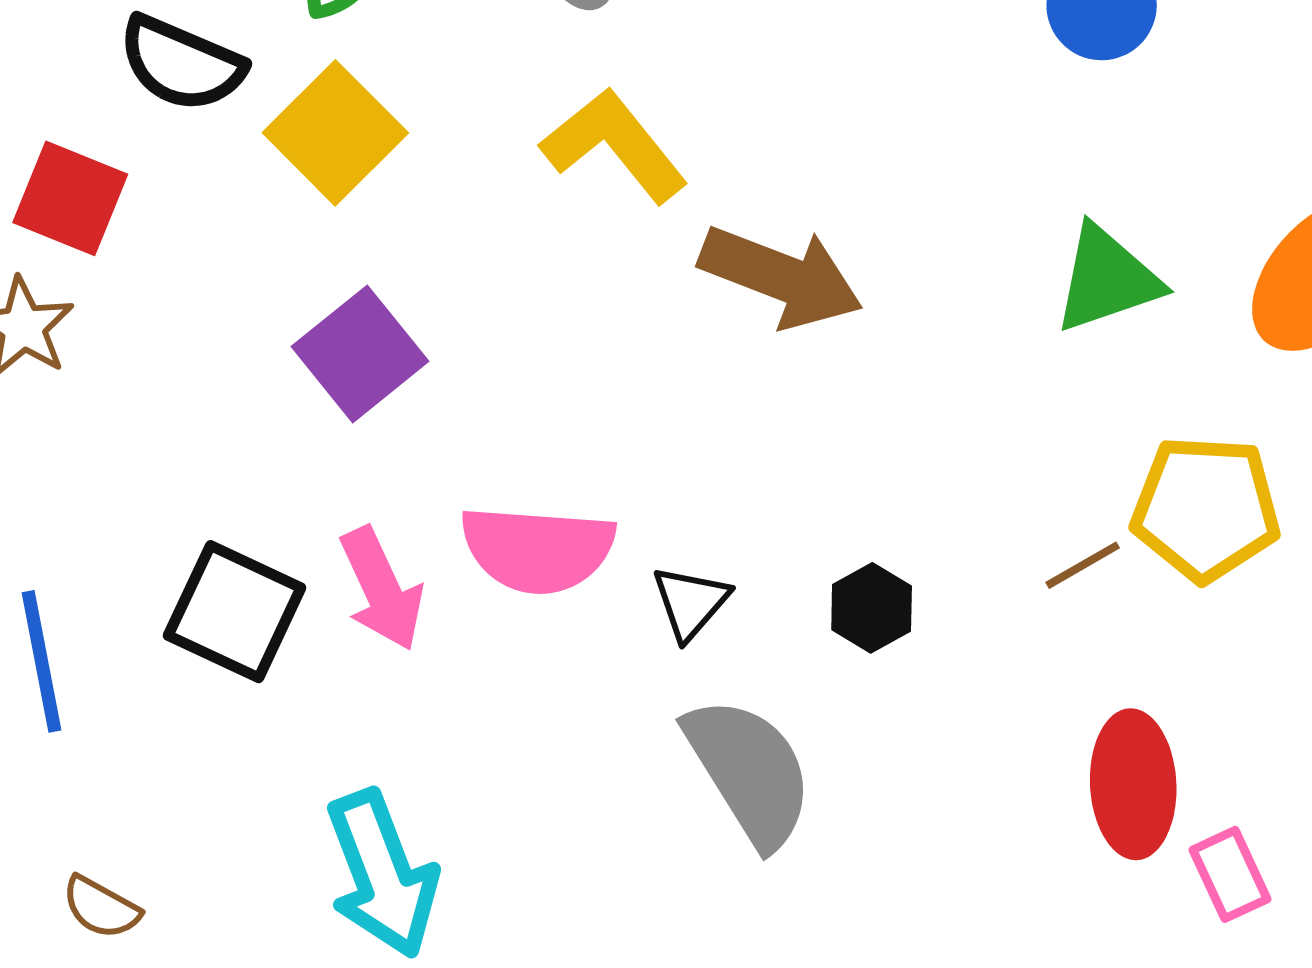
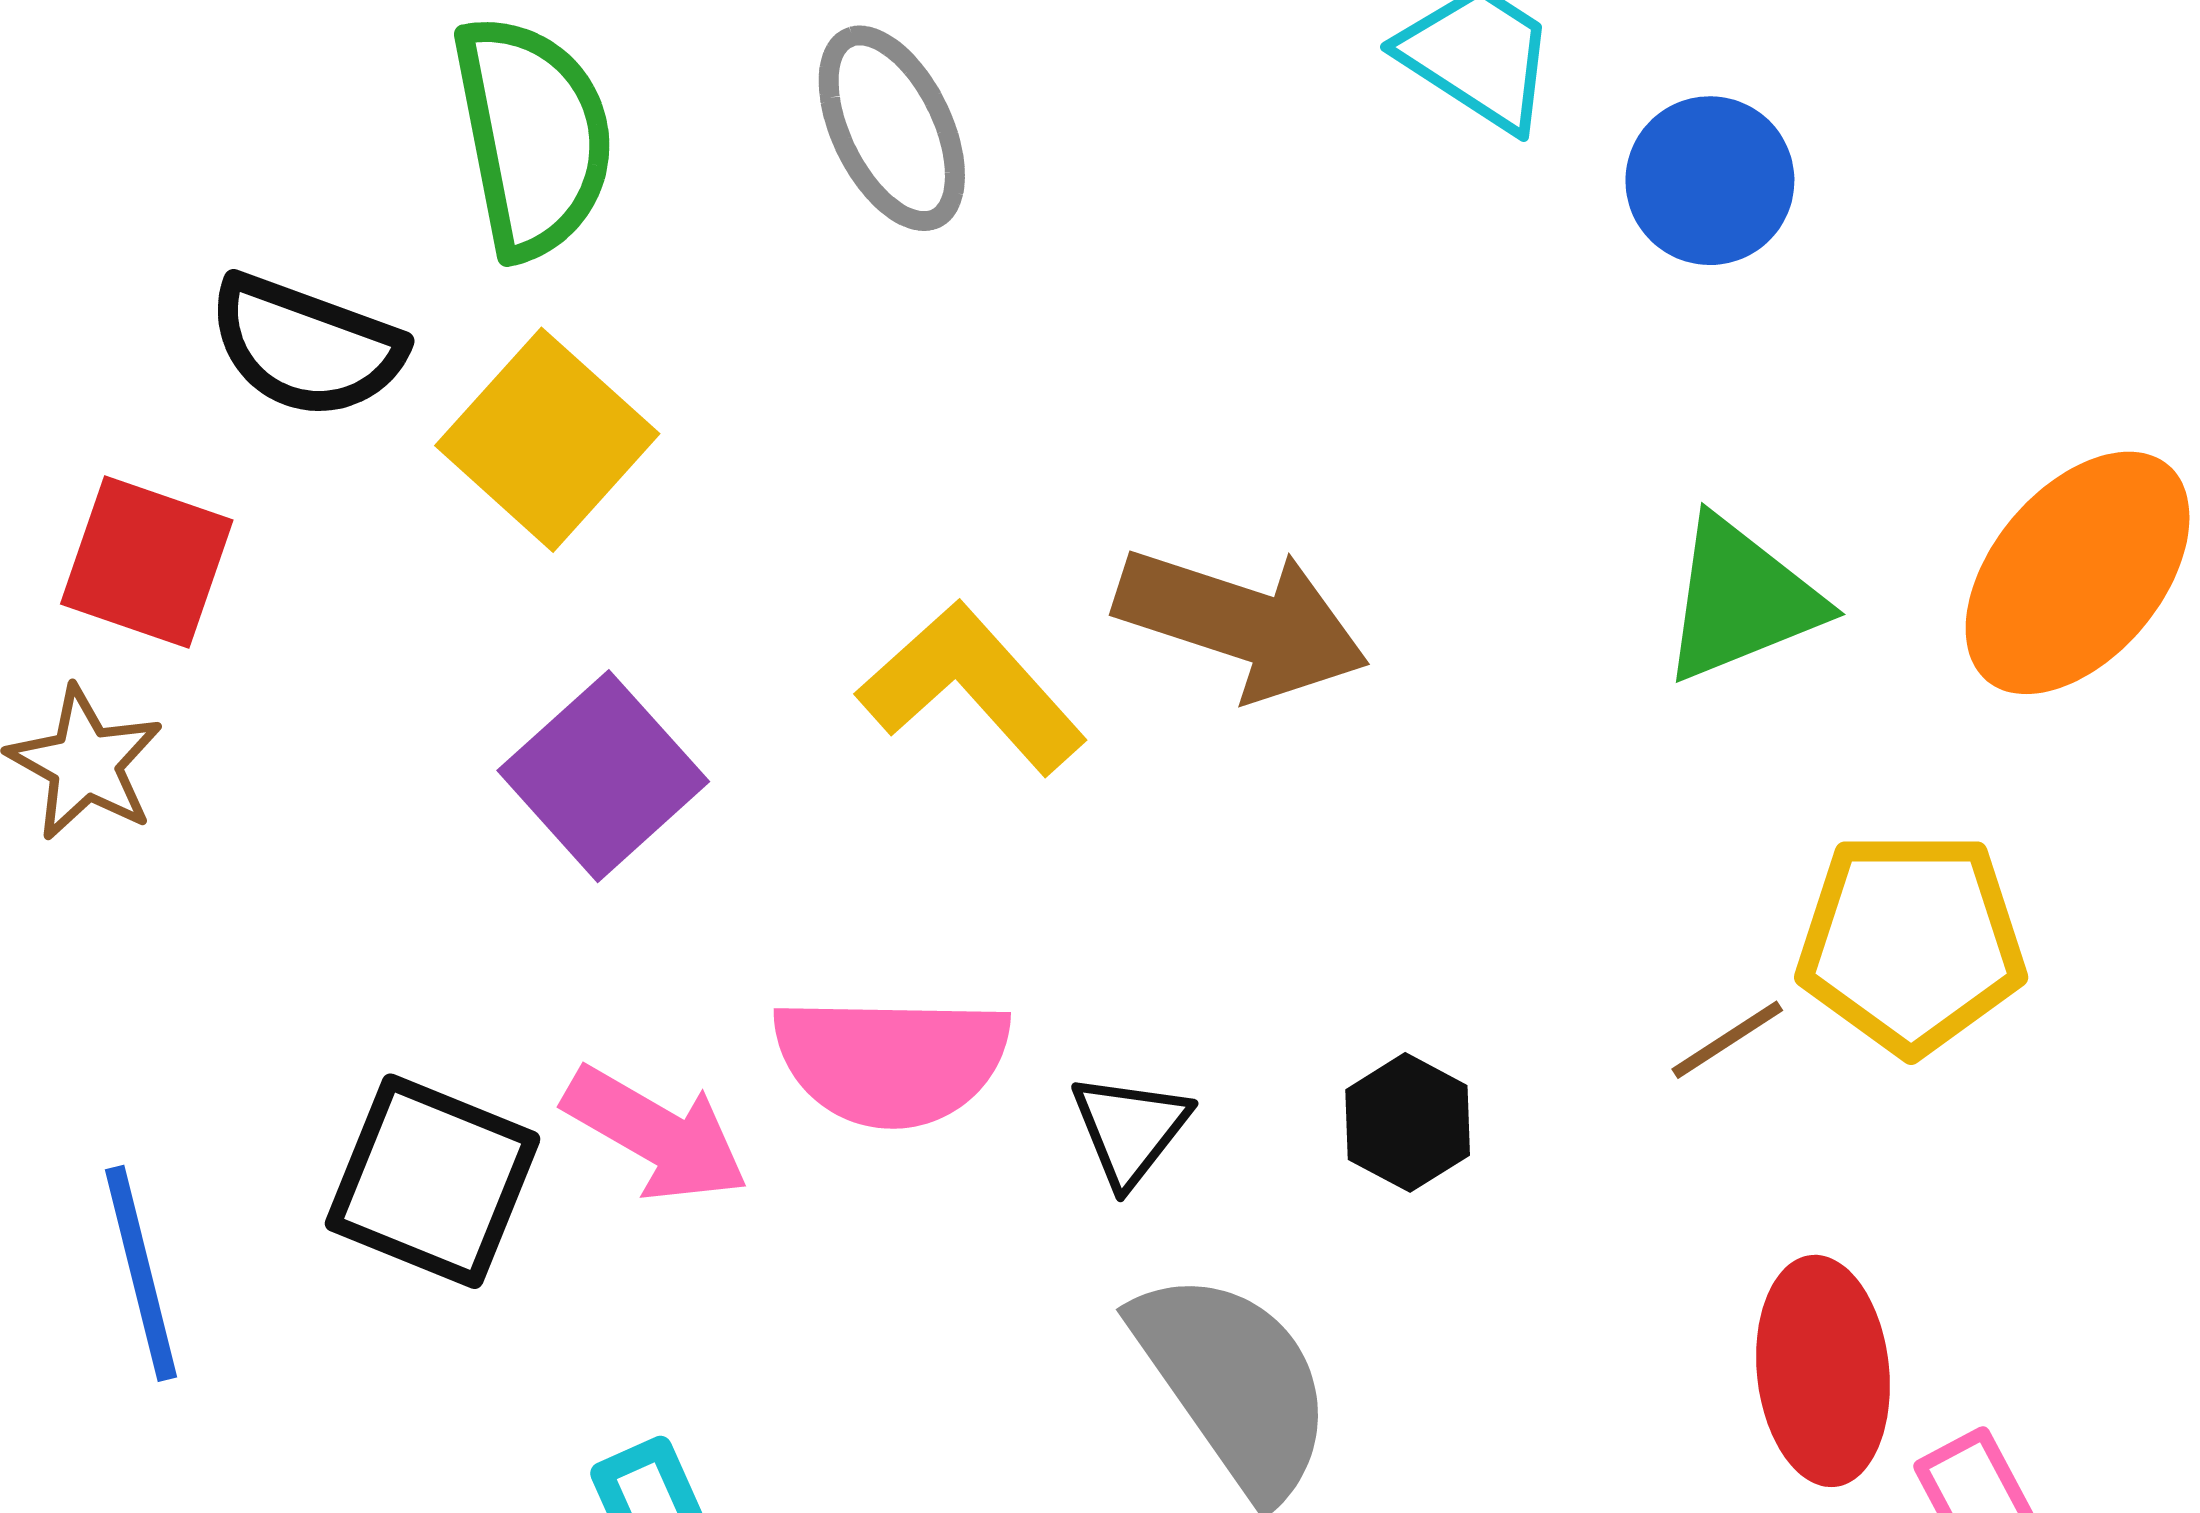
yellow L-shape: (614, 145) -> (972, 688), moved
pink arrow: (382, 589) -> (656, 1134), turned -32

